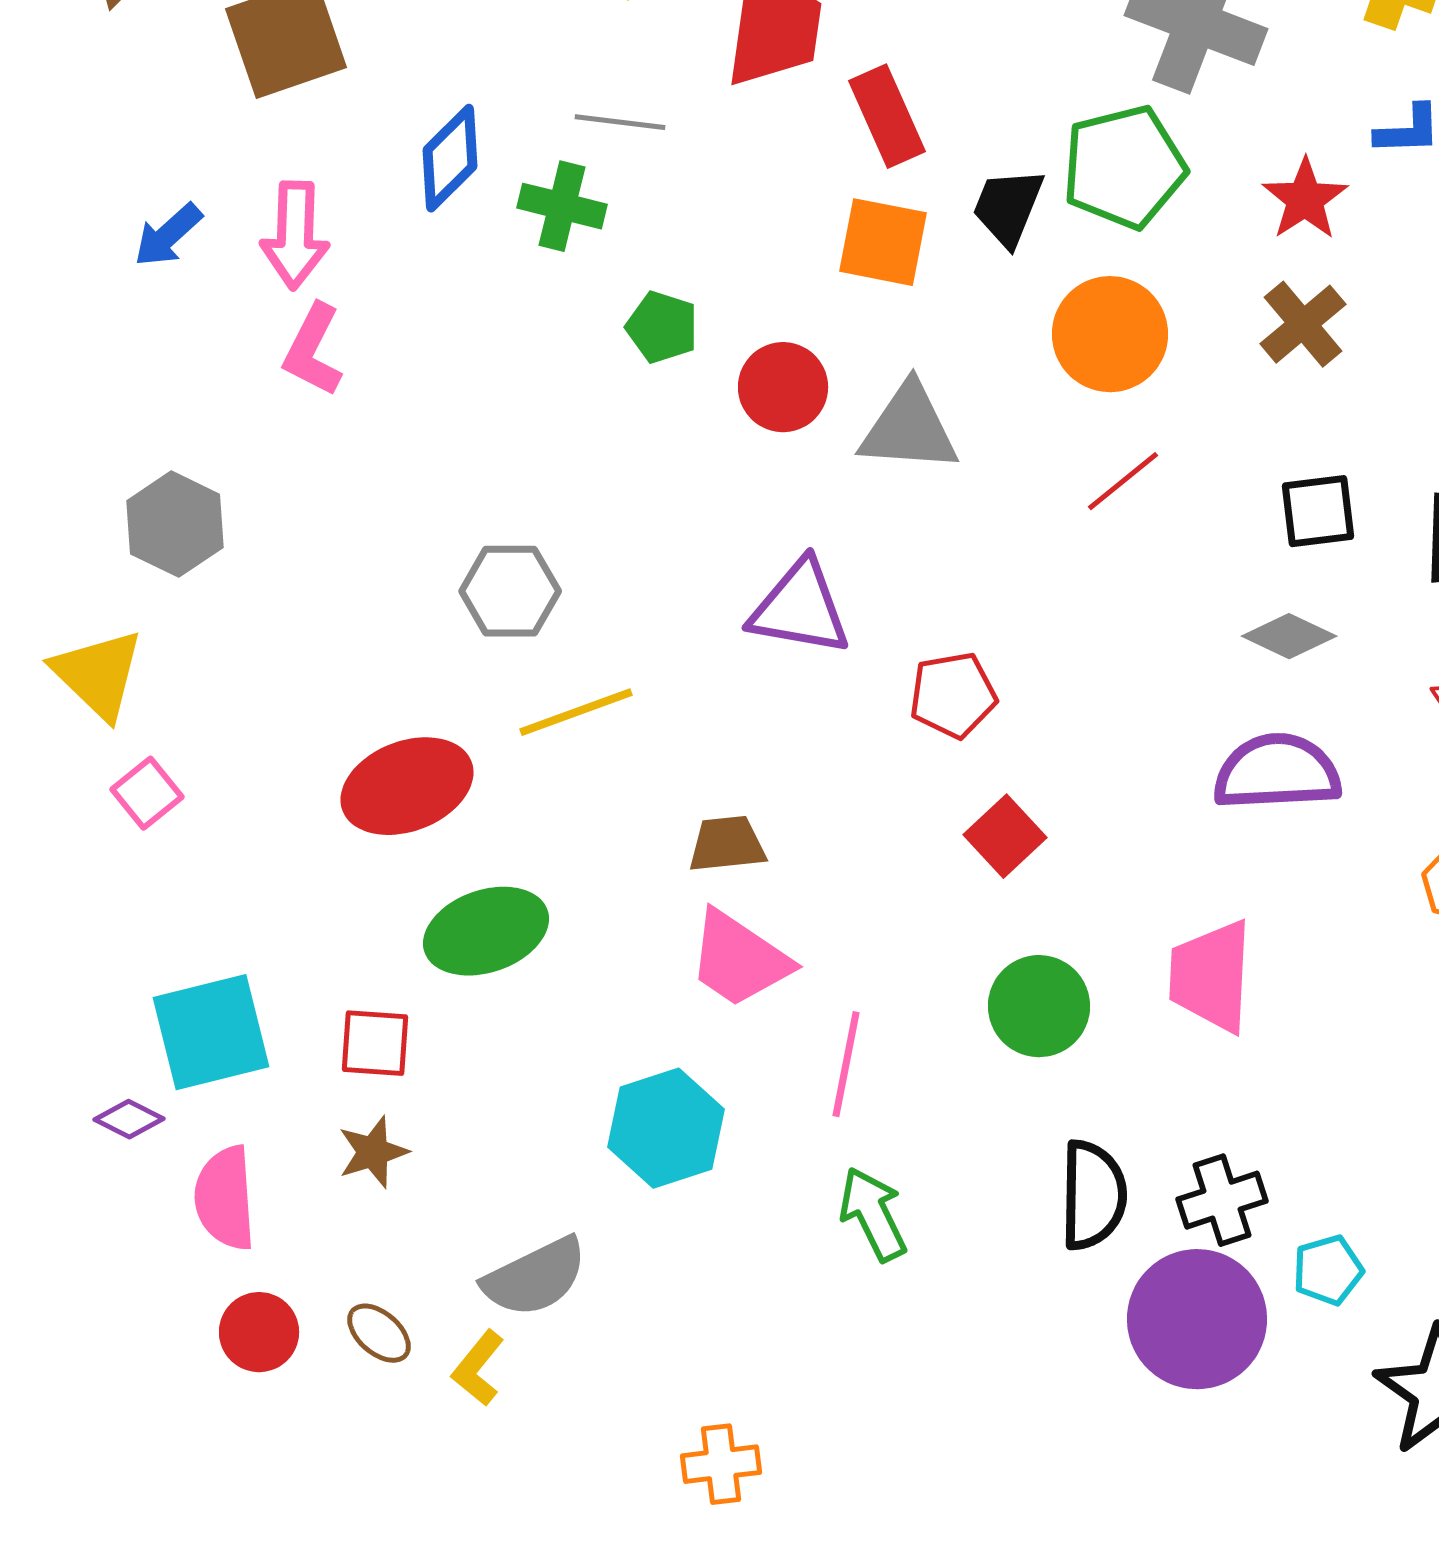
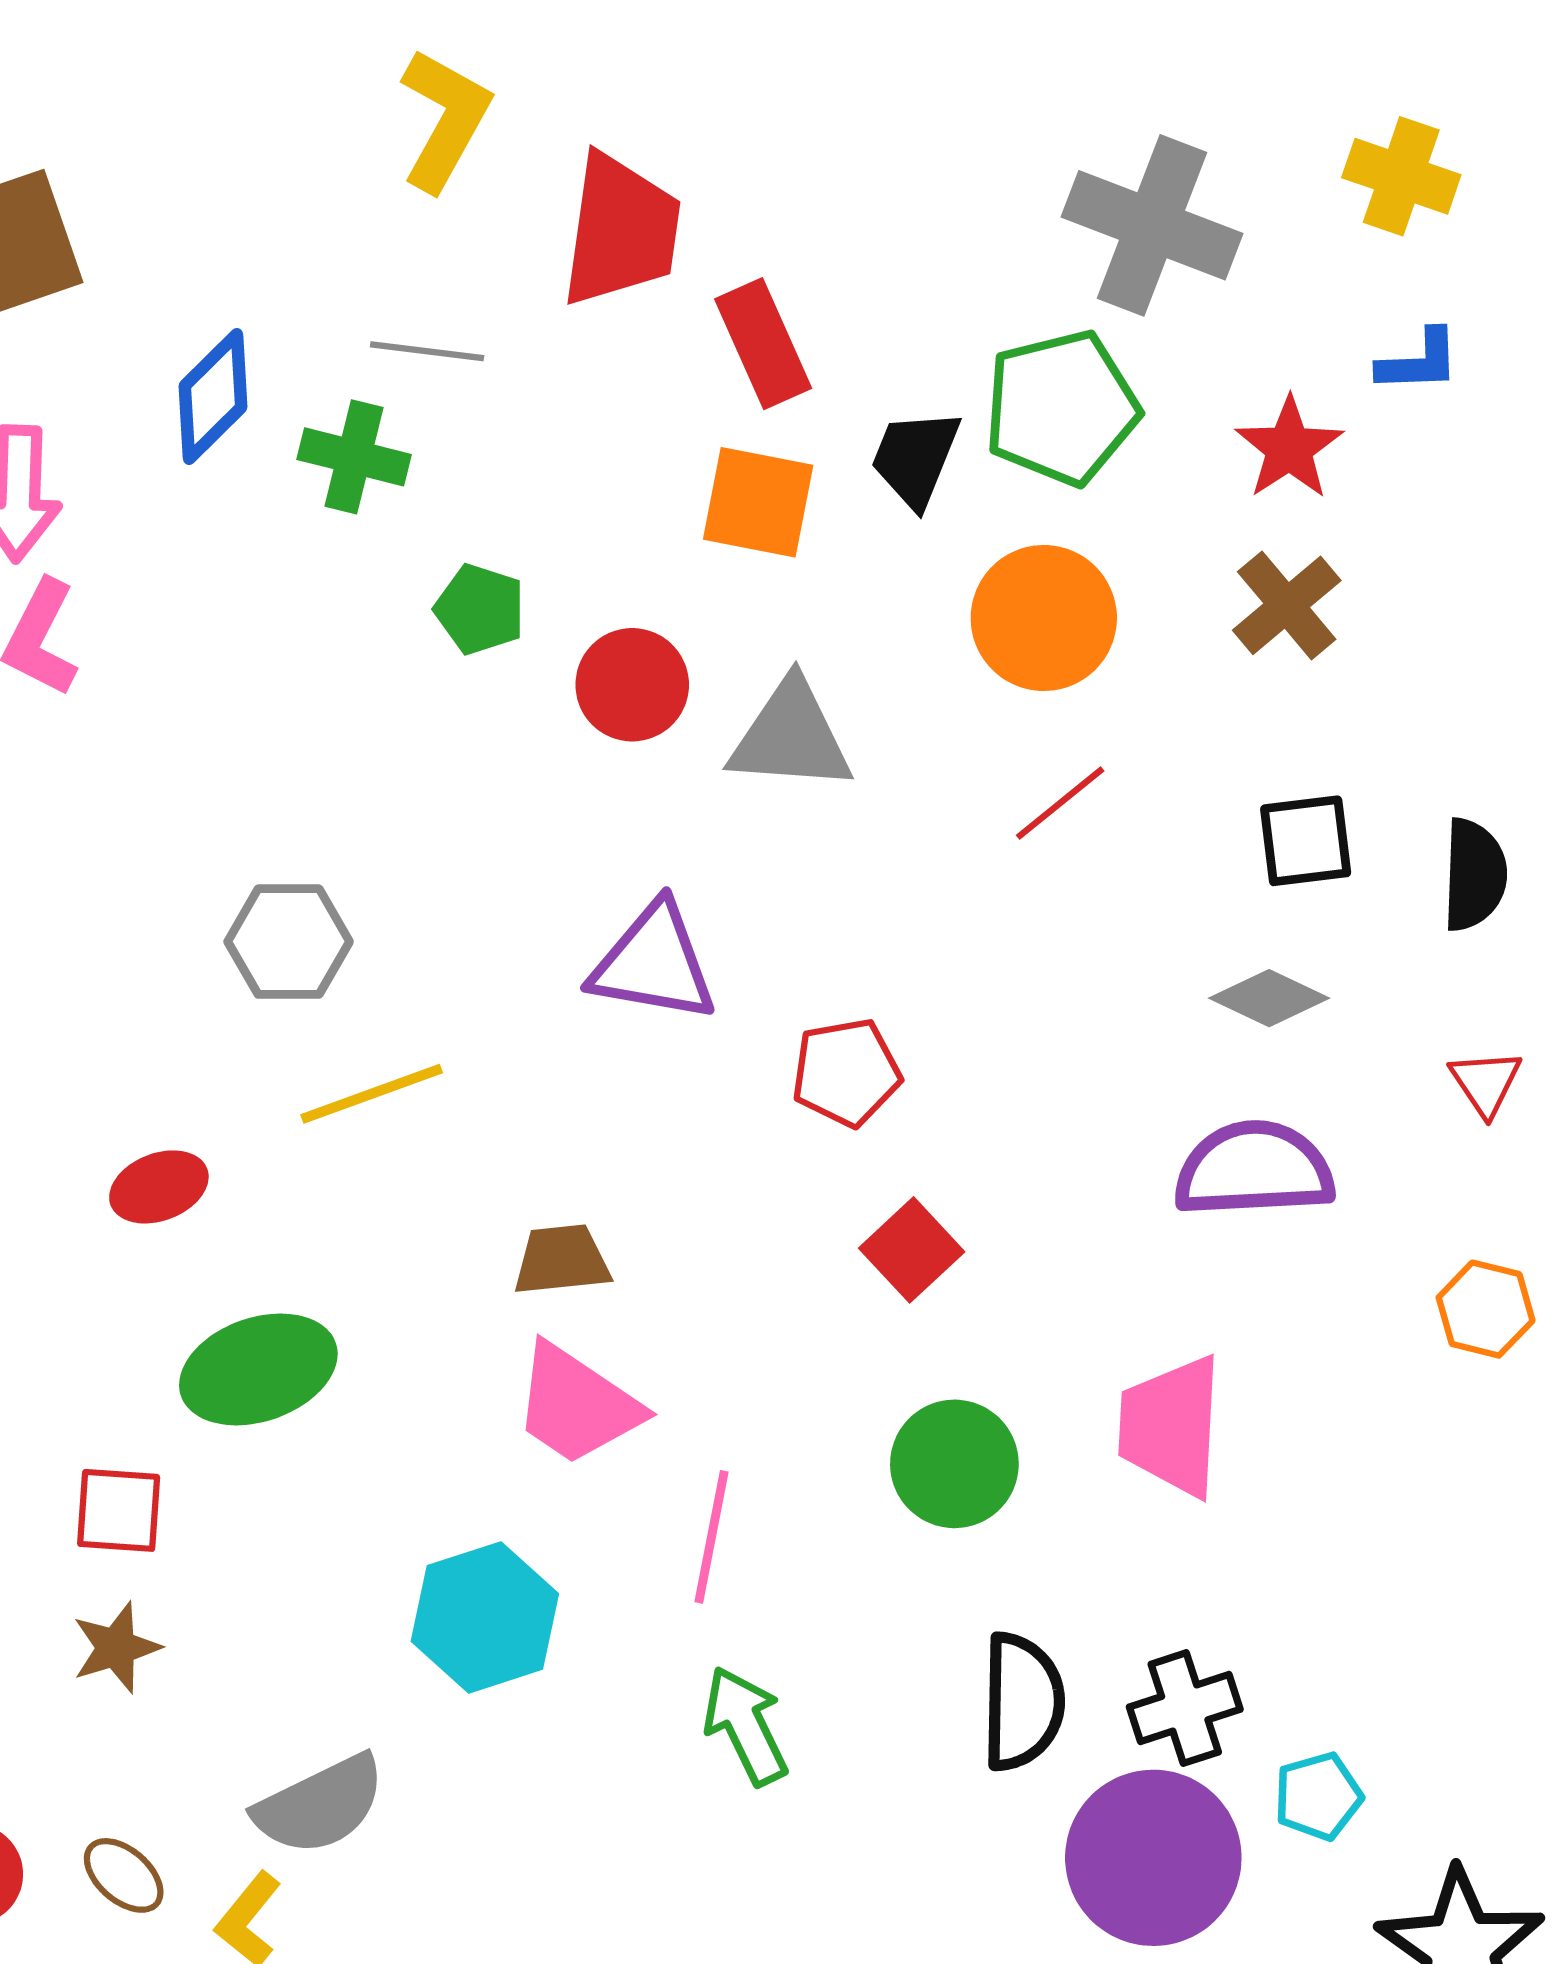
red ellipse: (407, 786) -> (159, 1187), size x0.6

